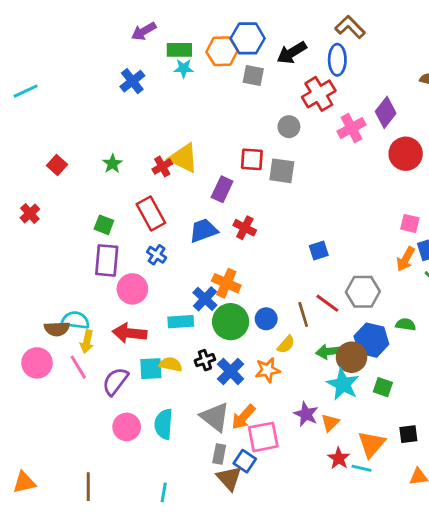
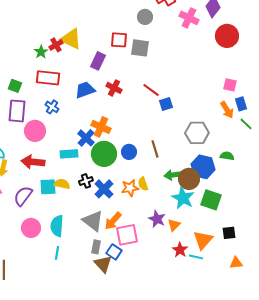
pink cross: (352, 128) -> (189, 18), turned -36
green star: (112, 164) -> (41, 52), moved
red rectangle: (151, 213) -> (48, 78), turned -55
orange arrow: (406, 259) -> (227, 110), turned -60
red line: (327, 303) -> (151, 90), moved
yellow semicircle: (286, 344) -> (143, 184), moved, turned 120
green square: (383, 387) -> (211, 200), size x1.5
cyan line: (164, 492) -> (57, 253), moved

